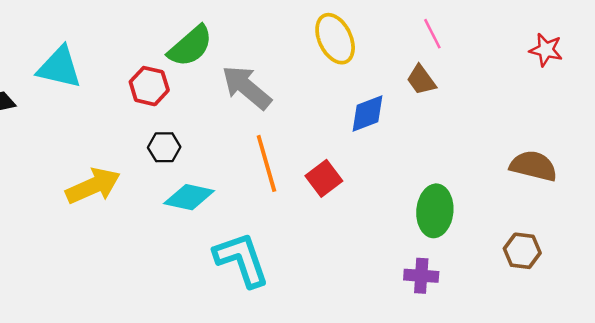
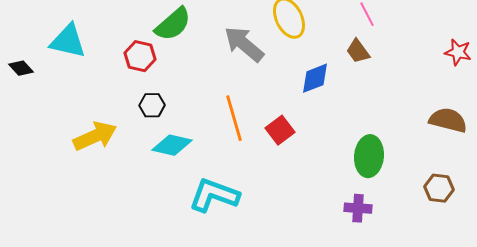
red star: (546, 50) -> (458, 52), moved
gray arrow: (246, 87) -> (244, 44), moved
cyan L-shape: (242, 260) -> (214, 195), turned -51

